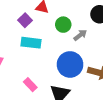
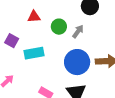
purple square: (25, 20) -> (12, 41), moved

